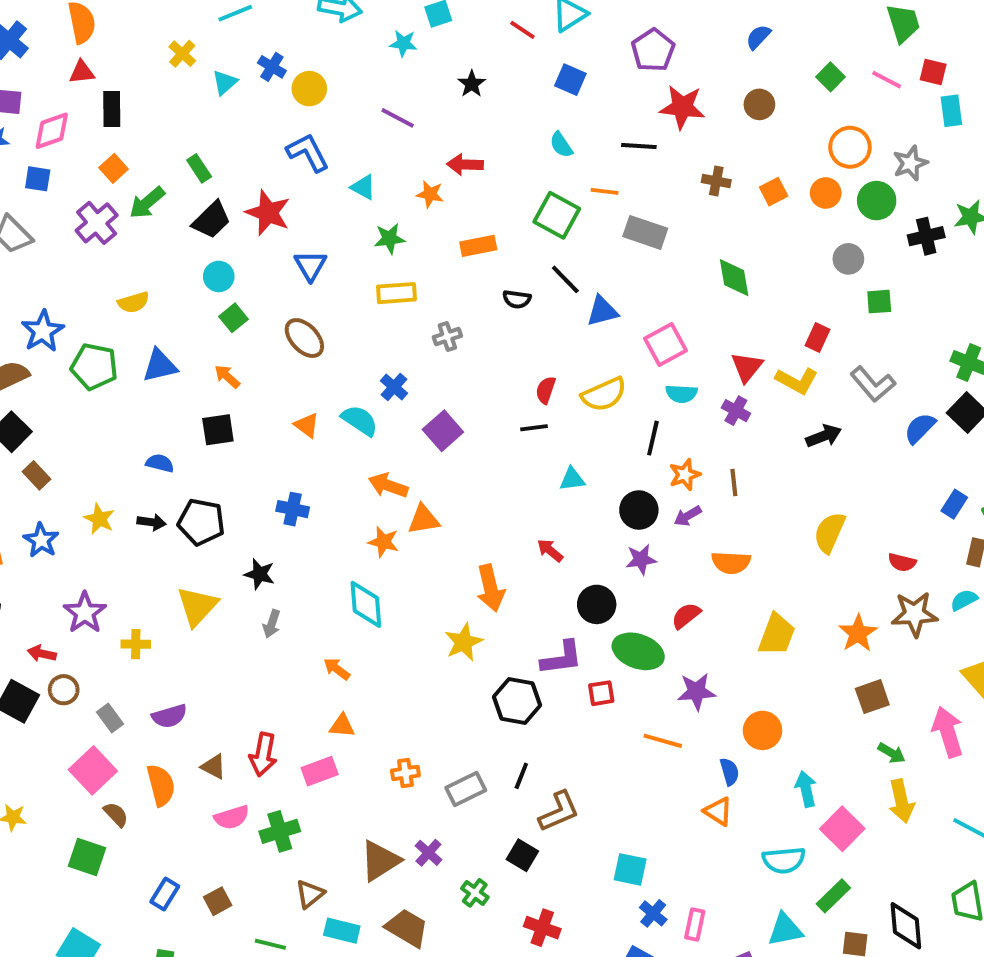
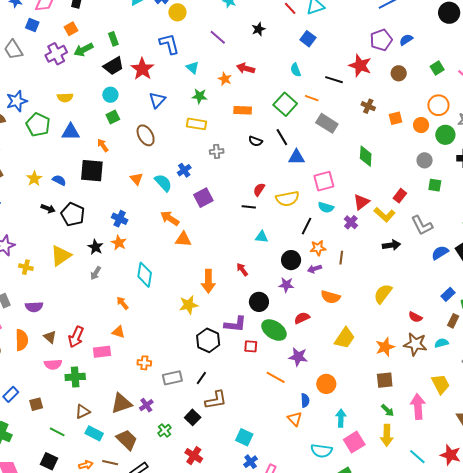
purple pentagon: (653, 50) -> (381, 40), moved
black square: (218, 430) -> (92, 171), size x1.4
yellow star: (99, 519) -> (34, 178), moved
orange star: (384, 542) -> (119, 243), moved

